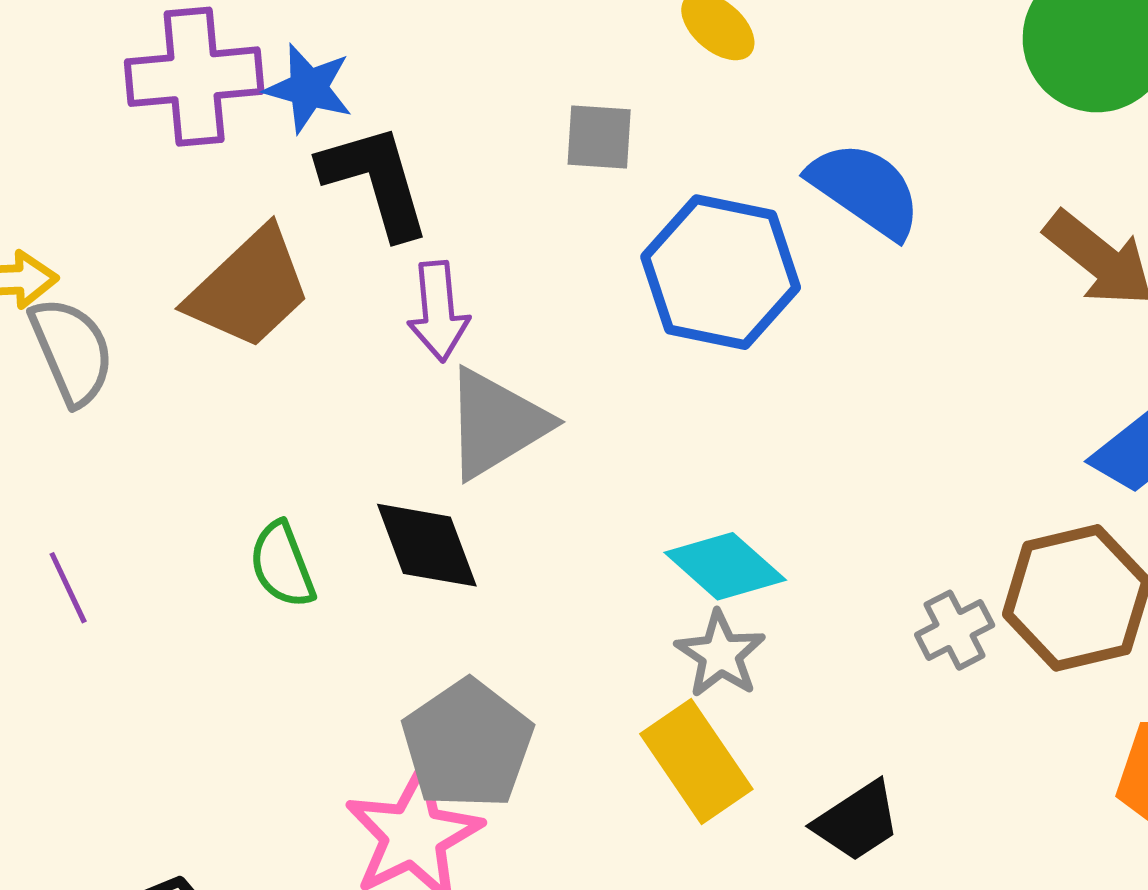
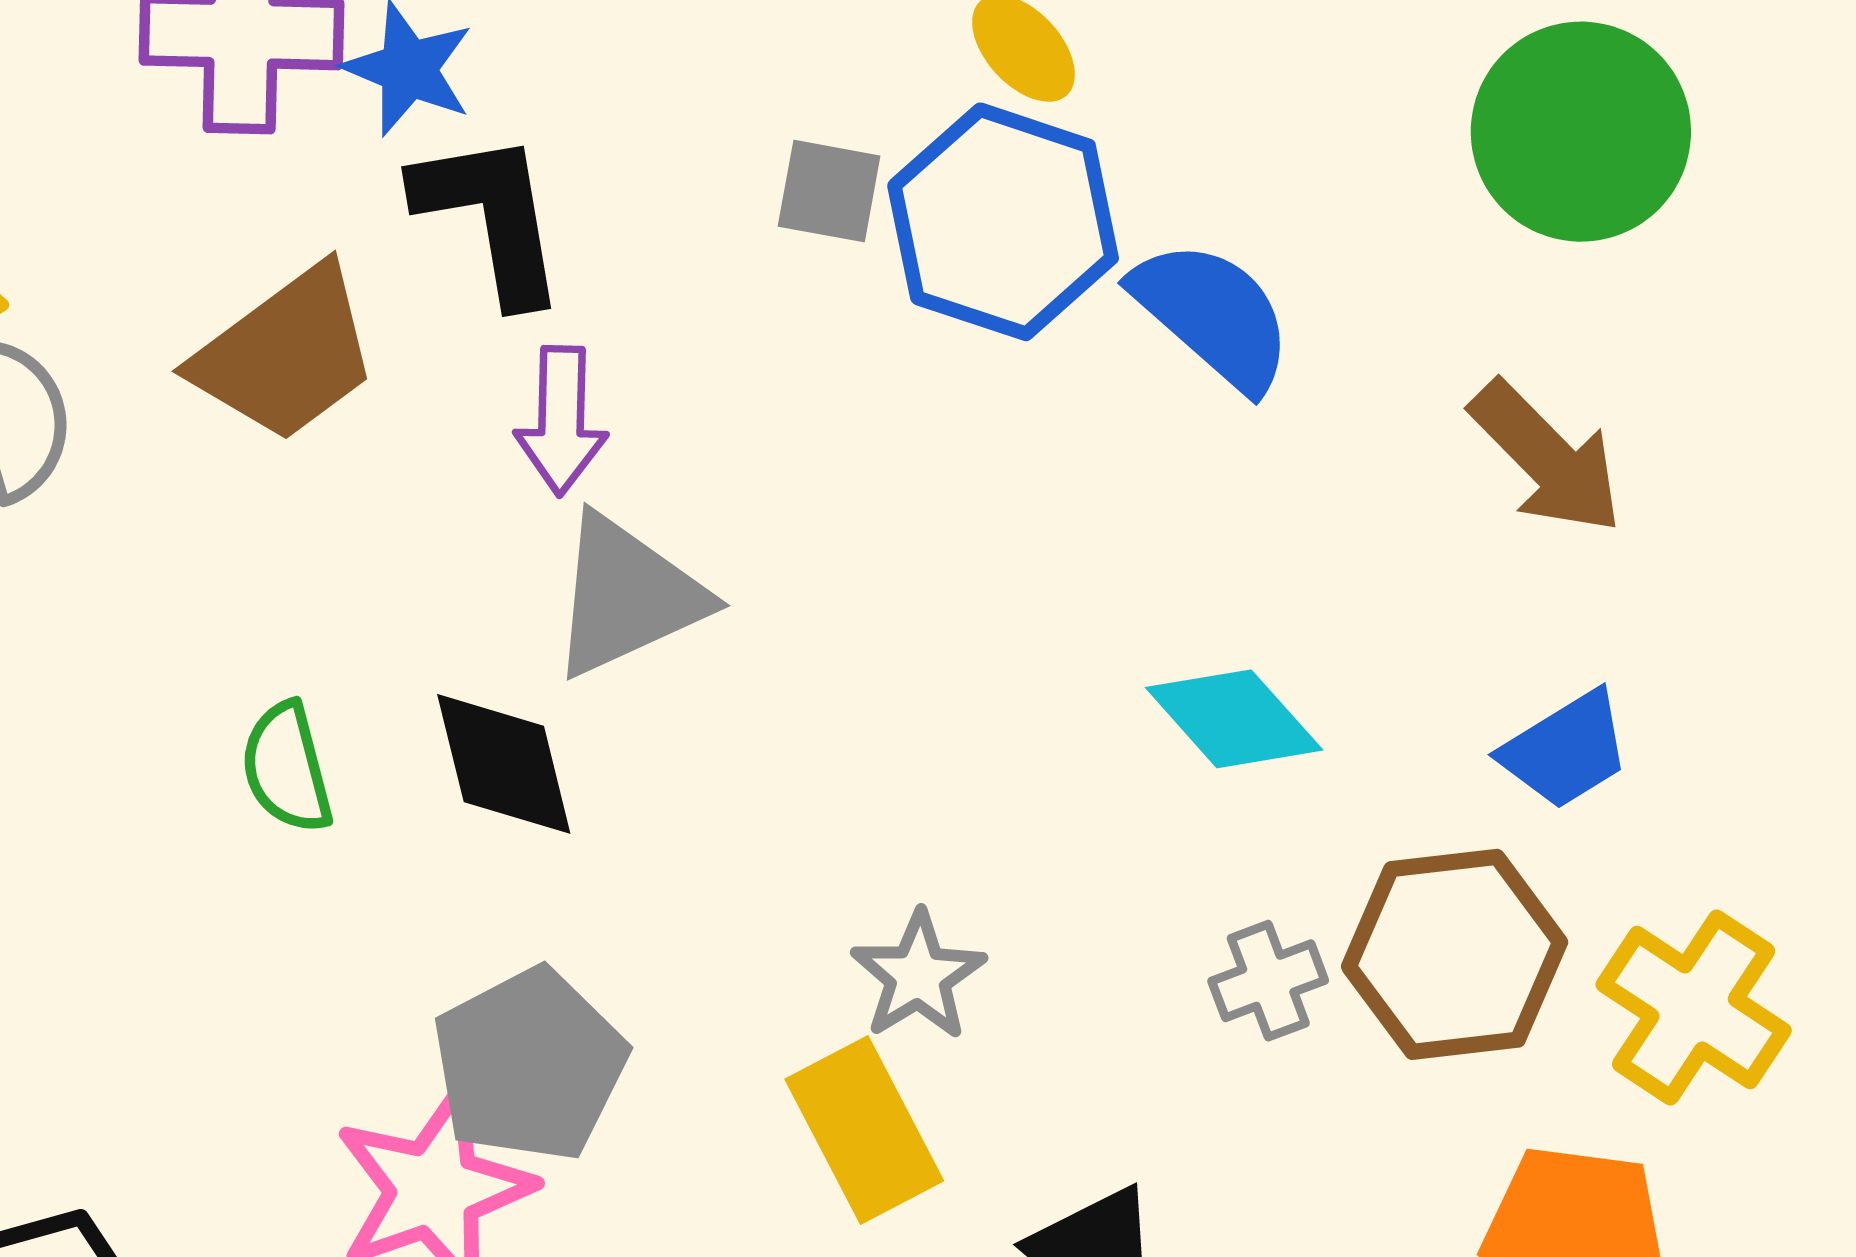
blue hexagon: (721, 272) -> (1003, 222), moved
cyan diamond: (725, 566) -> (1234, 719), moved

